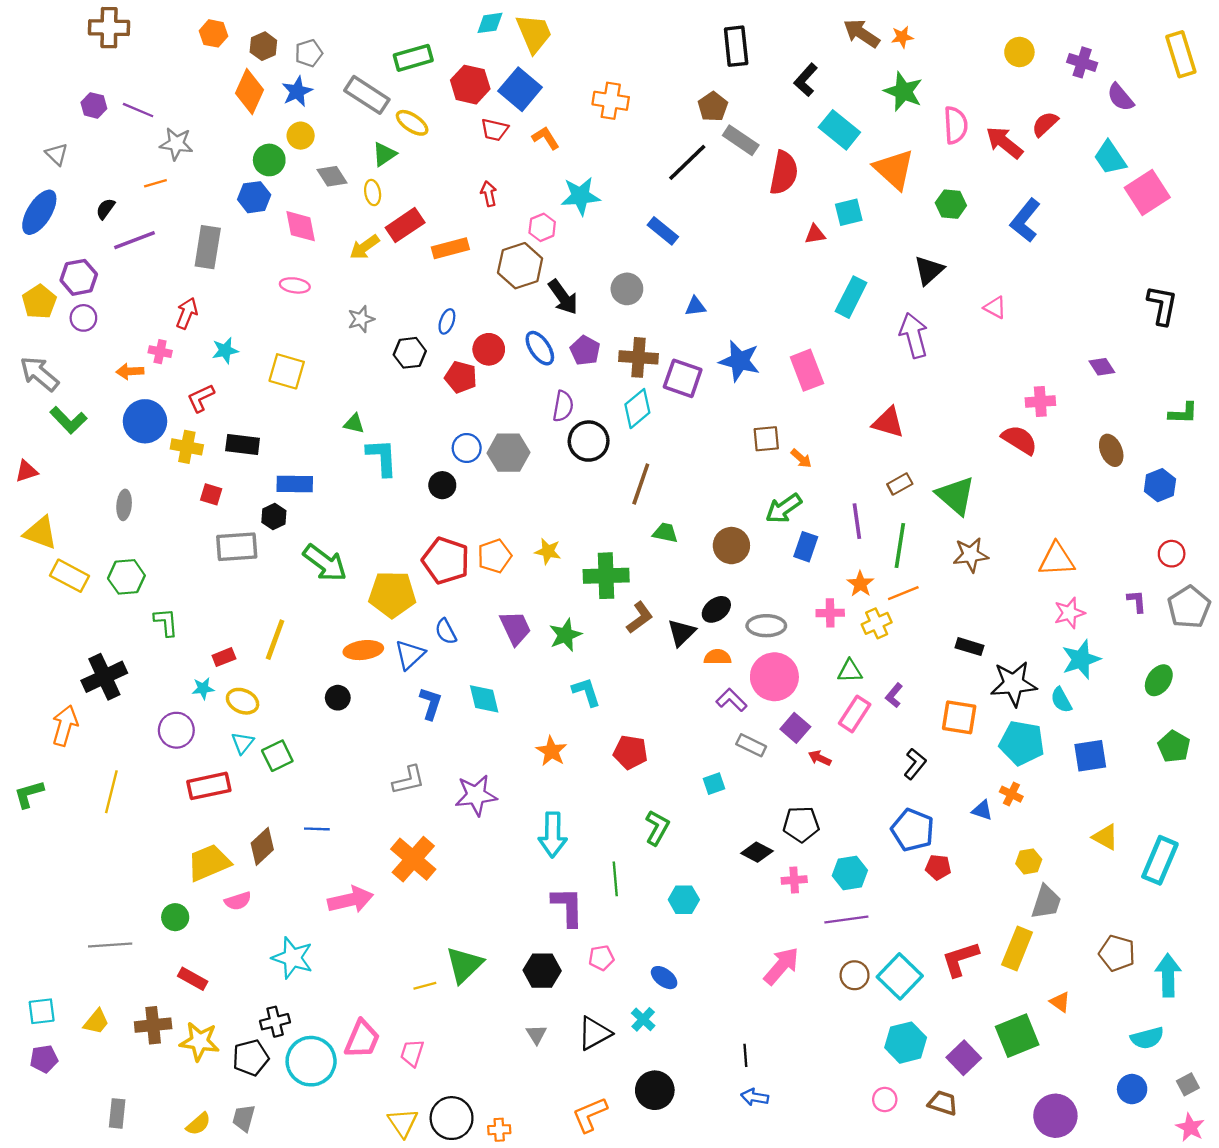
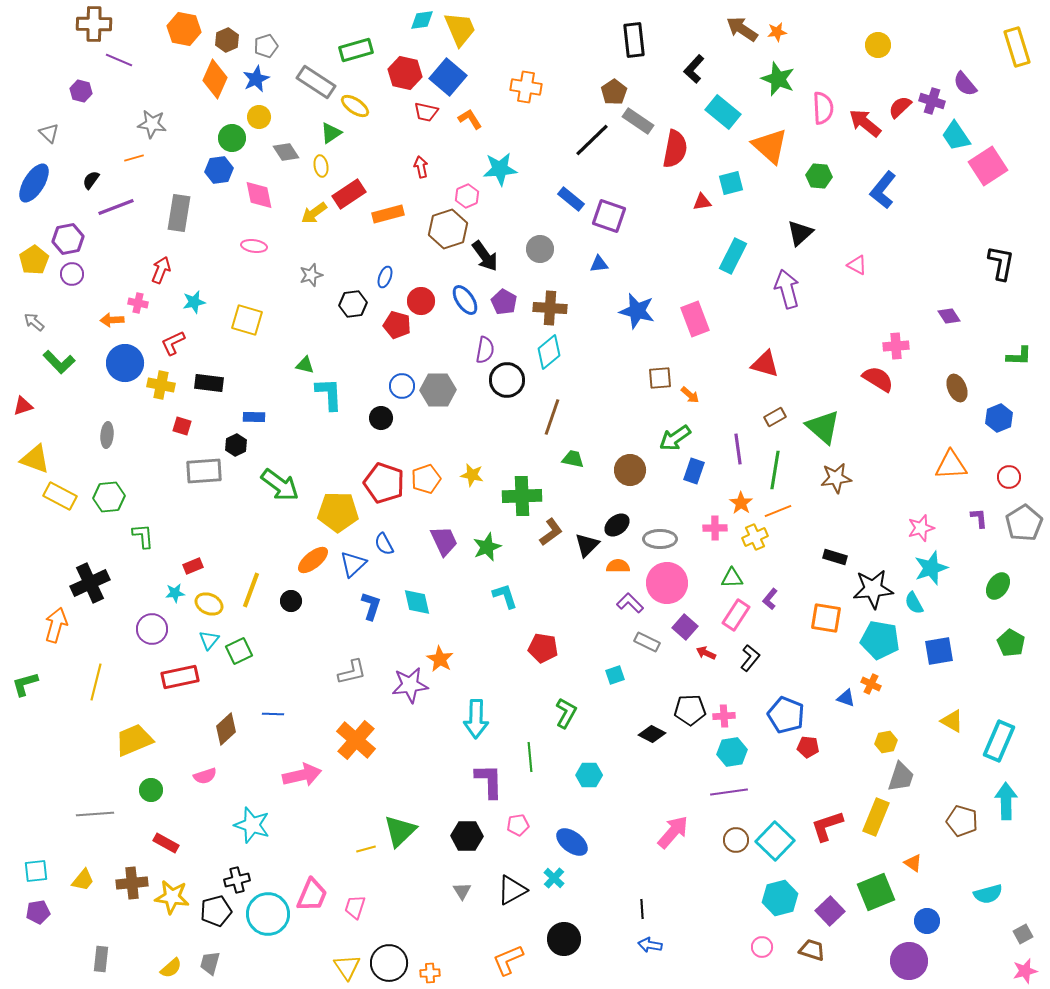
orange hexagon: (213, 33) -> (184, 29), size x1.4
purple cross: (1082, 62) -> (932, 101), moved
purple line: (138, 110) -> (119, 60), moved
gray arrow: (39, 374) -> (34, 322), size x0.6
purple square: (683, 378) -> (609, 216), moved
blue rectangle: (295, 484) -> (254, 417), size x0.7
orange triangle: (1057, 559) -> (951, 465), moved
yellow line: (275, 640) -> (251, 590), moved
orange ellipse: (363, 650) -> (313, 560), turned -32
orange star: (551, 751) -> (440, 659), moved
black L-shape: (915, 764) -> (750, 658), moved
yellow trapezoid: (209, 863) -> (134, 740), moved
pink cross: (794, 880) -> (724, 716), moved
cyan arrow: (1168, 975) -> (1006, 801), moved
blue ellipse: (664, 978) -> (572, 842), size x1.4
blue circle: (1132, 1089) -> (927, 921), moved
pink star: (1190, 1127) -> (1025, 971), turned 30

